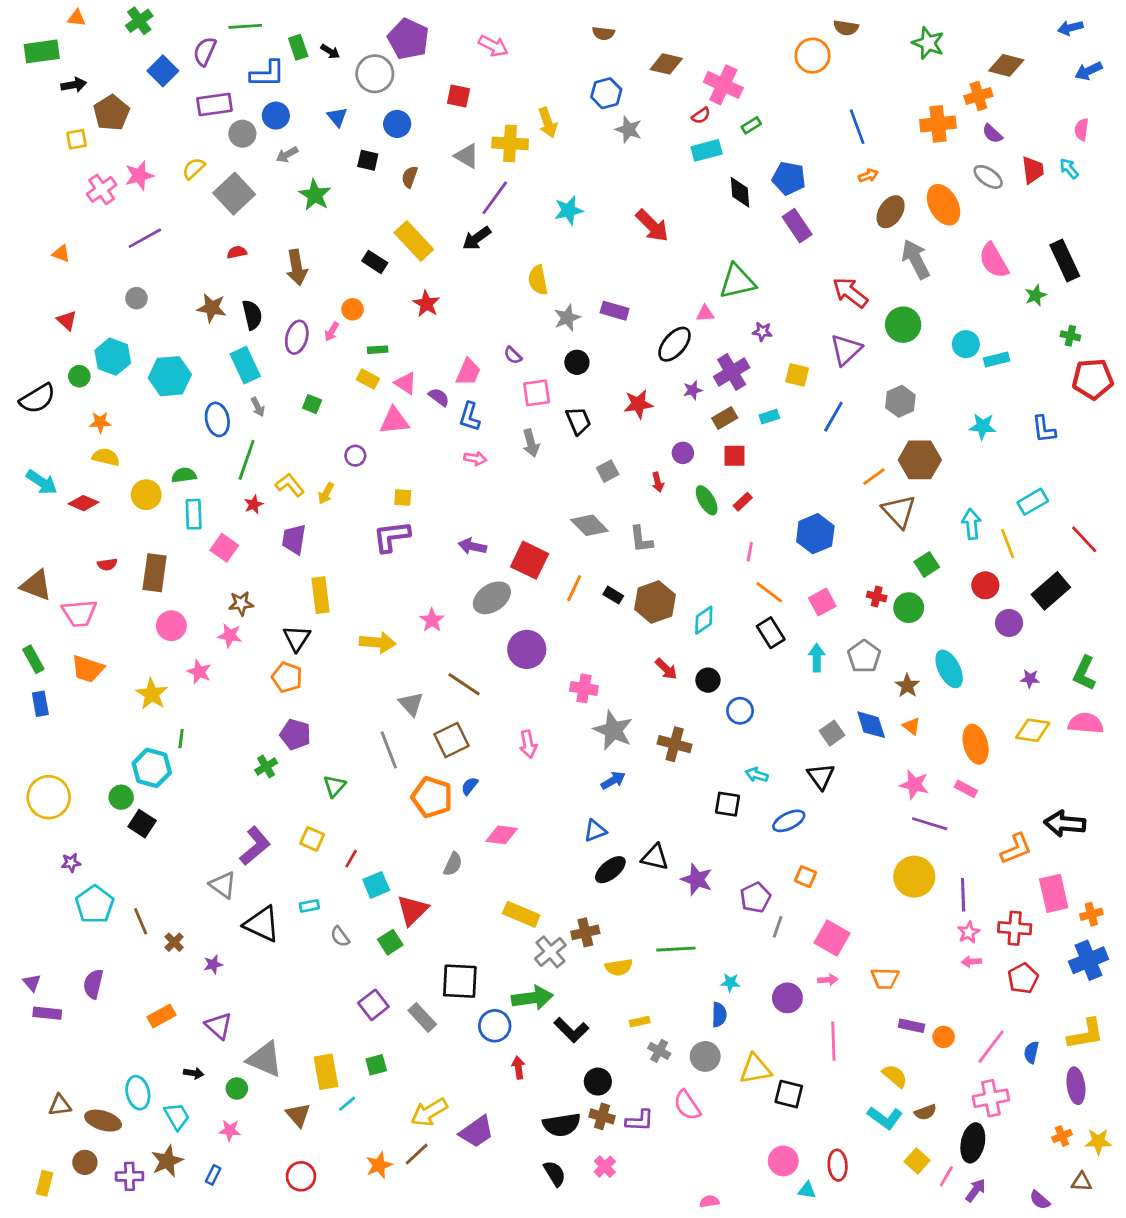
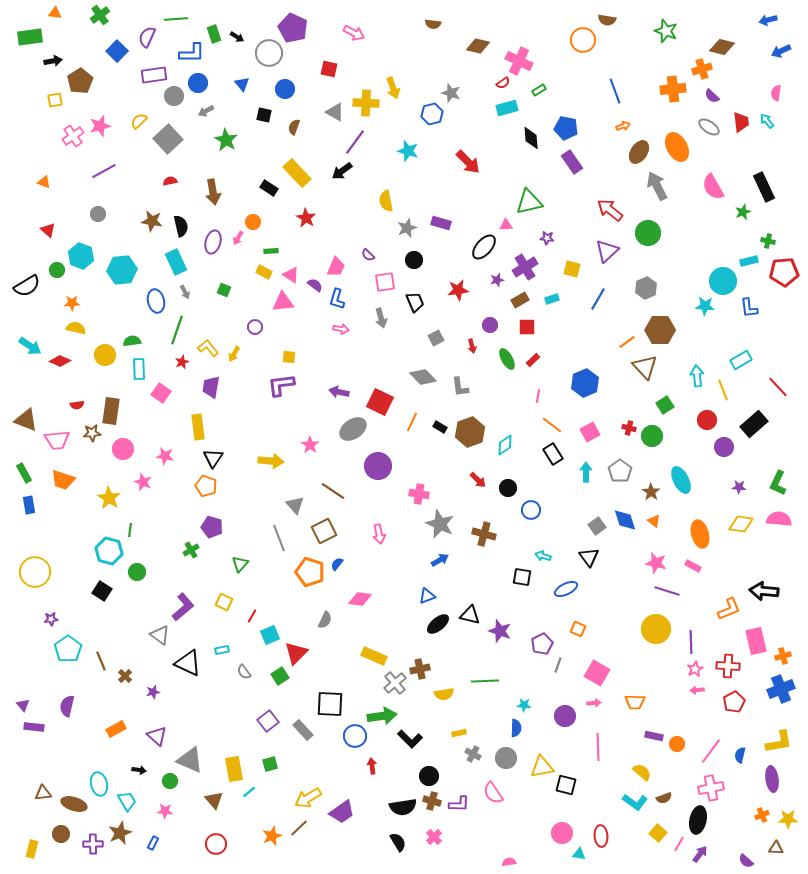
blue hexagon: (606, 93) -> (432, 114), moved
cyan star: (569, 210) -> (408, 151), turned 30
cyan circle: (966, 344) -> (723, 281), moved, size x1.4
cyan rectangle: (997, 359) -> (749, 261), moved
yellow rectangle: (320, 595) -> (198, 427), moved
brown star: (241, 603) -> (92, 433), moved
green circle: (121, 797) -> (137, 572), moved

